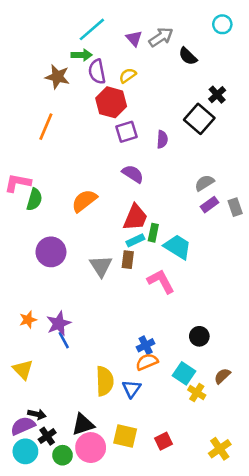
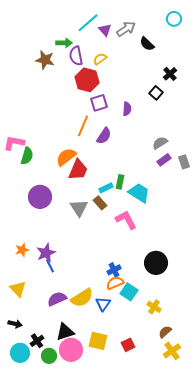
cyan line: (92, 29) -> (88, 23), moved
black square: (199, 119) -> (156, 93), size x0.6
orange line: (46, 127) -> (83, 126), moved
purple semicircle: (133, 174) -> (104, 136), turned 90
red trapezoid: (135, 217) -> (78, 170), moved
brown rectangle: (128, 260) -> (100, 203), turned -48
black circle: (199, 336) -> (156, 263), size x1.5
cyan square: (184, 373) -> (129, 292), moved
brown semicircle: (222, 376) -> (165, 332), moved
yellow semicircle: (105, 381) -> (82, 298), turned 60
black arrow: (37, 414) -> (15, 324), moved
purple semicircle: (23, 426) -> (57, 299), moved

